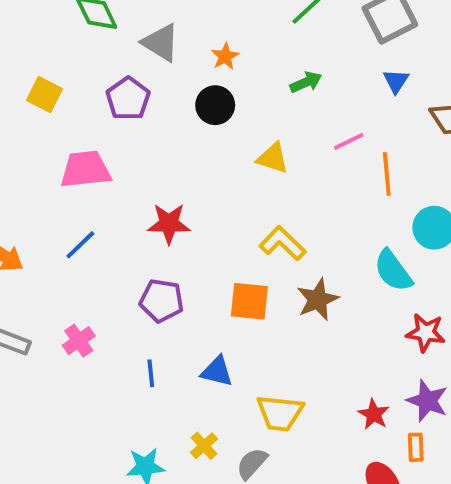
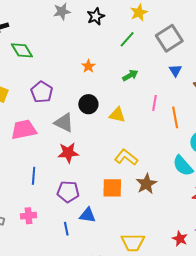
gray triangle: (161, 43) -> (64, 123), moved
black circle: (215, 105) -> (88, 104), moved
pink line: (349, 141) -> (154, 103), turned -49
blue line: (80, 245) -> (34, 176), moved, turned -36
pink cross: (79, 341) -> (29, 216), turned 35
blue triangle: (217, 371) -> (88, 215), moved

